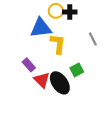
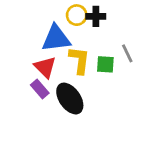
green square: (77, 70) -> (105, 64), moved, turned 32
red triangle: (42, 80) -> (45, 67), moved
black ellipse: (60, 83) -> (70, 99), moved

